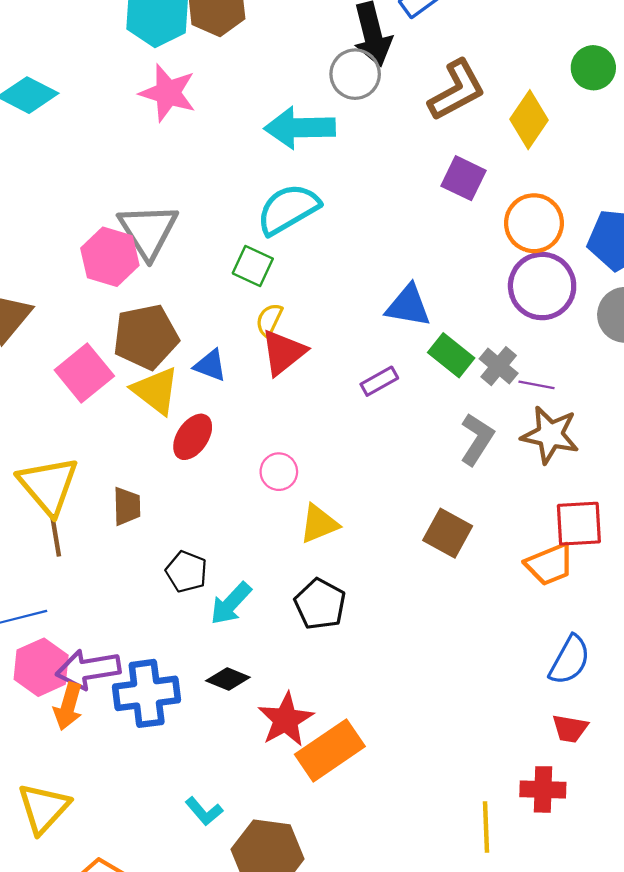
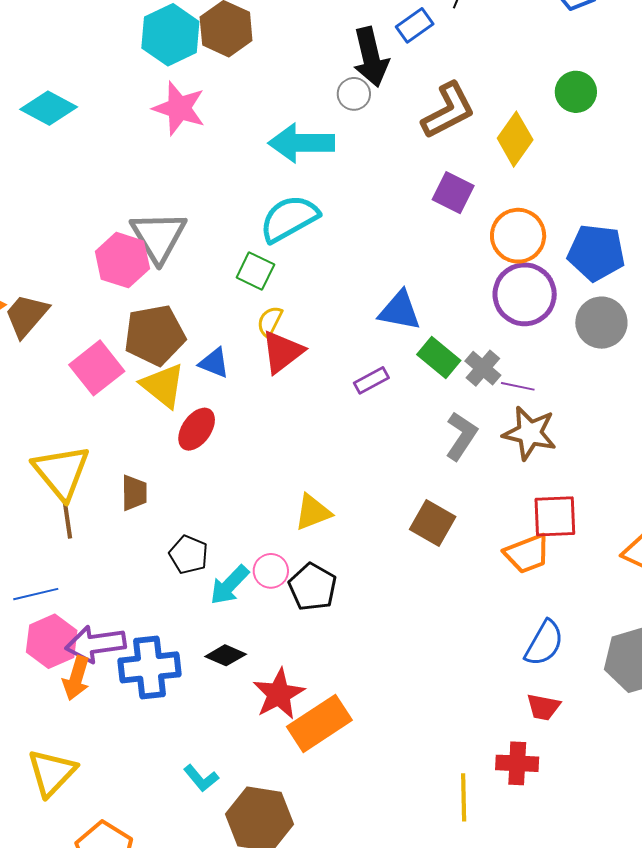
gray circle: (355, 74) -> (354, 94), size x0.7
pink circle: (279, 472) -> (271, 571), moved

